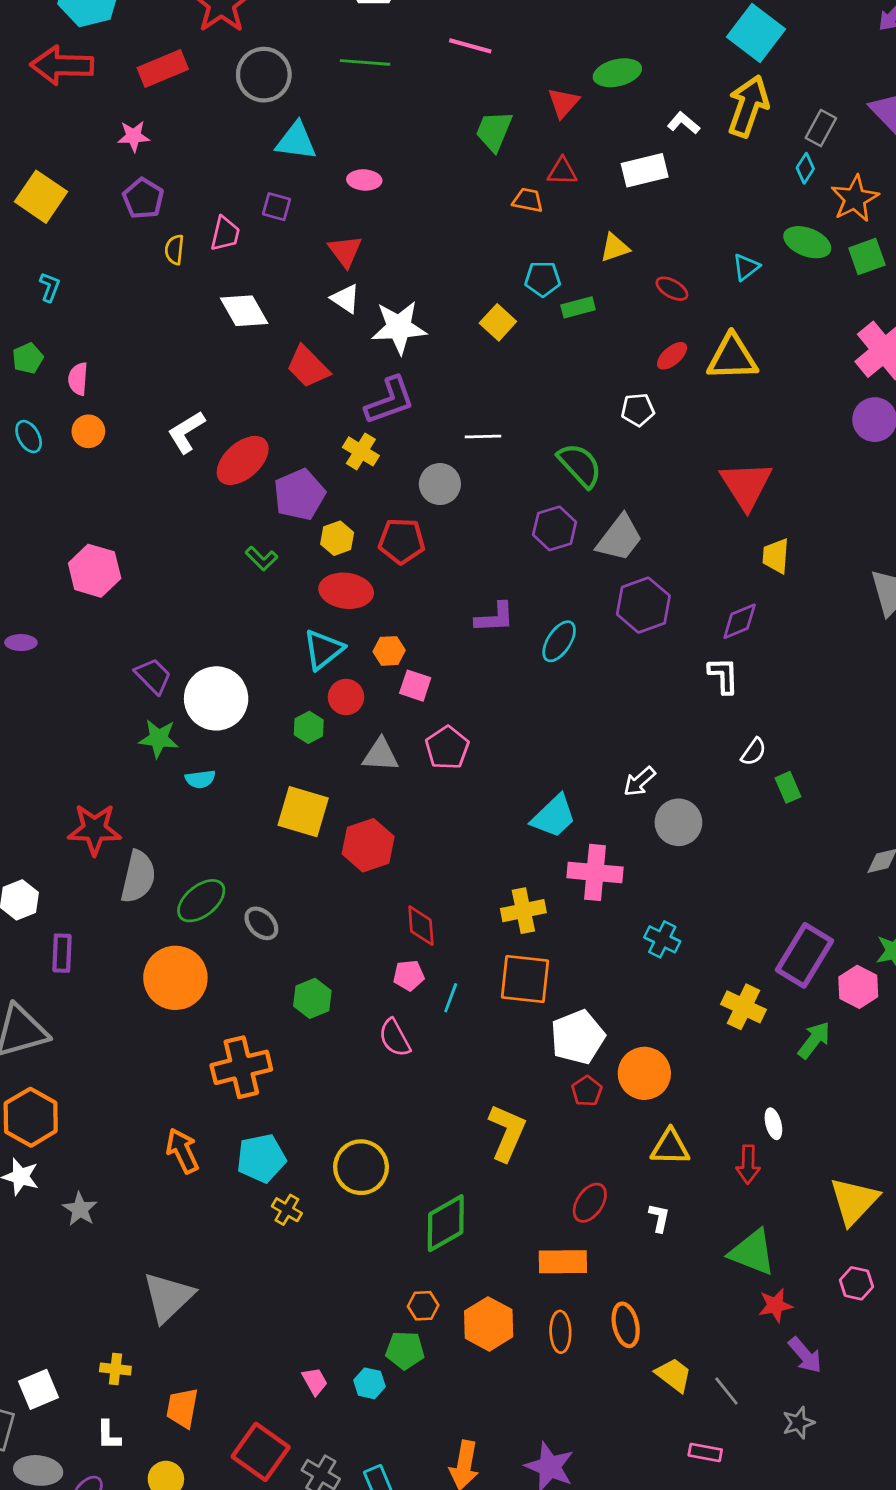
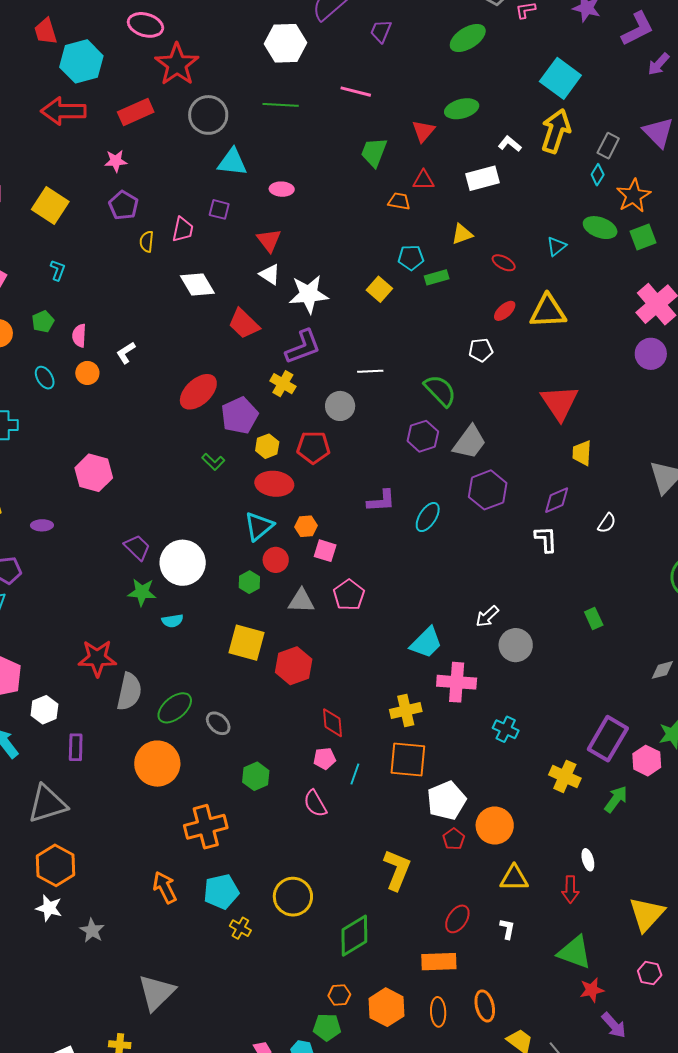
white L-shape: (186, 432) -> (126, 353), moved, size x0.7
white semicircle: (754, 752) -> (607, 523), moved

